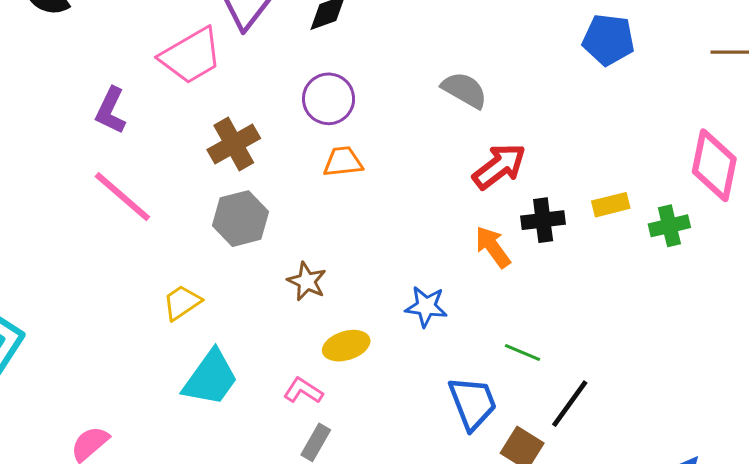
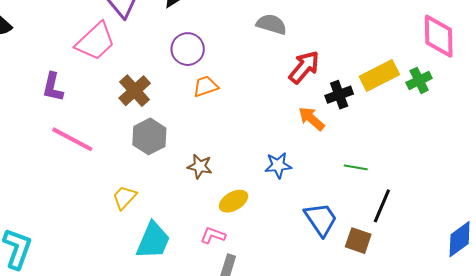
yellow rectangle: (611, 205) -> (379, 75), size x1.6
green line: (523, 353) -> (356, 167), moved

